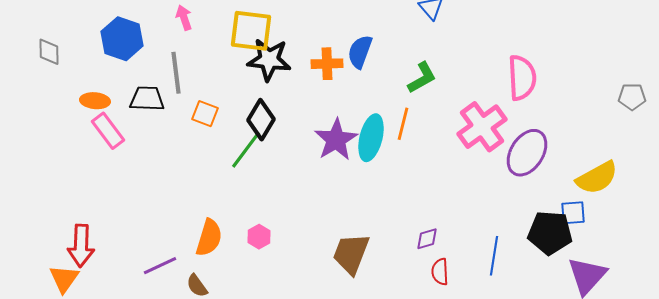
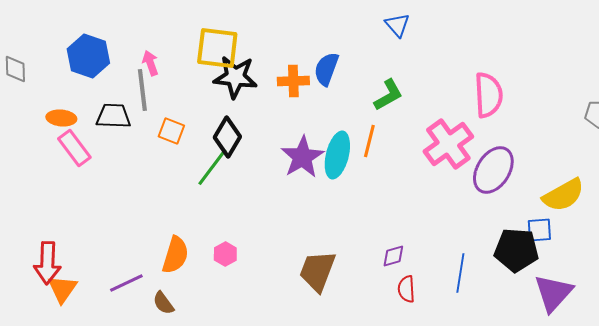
pink arrow: (184, 18) -> (150, 63), moved
orange triangle: (64, 279) -> (62, 289), moved

